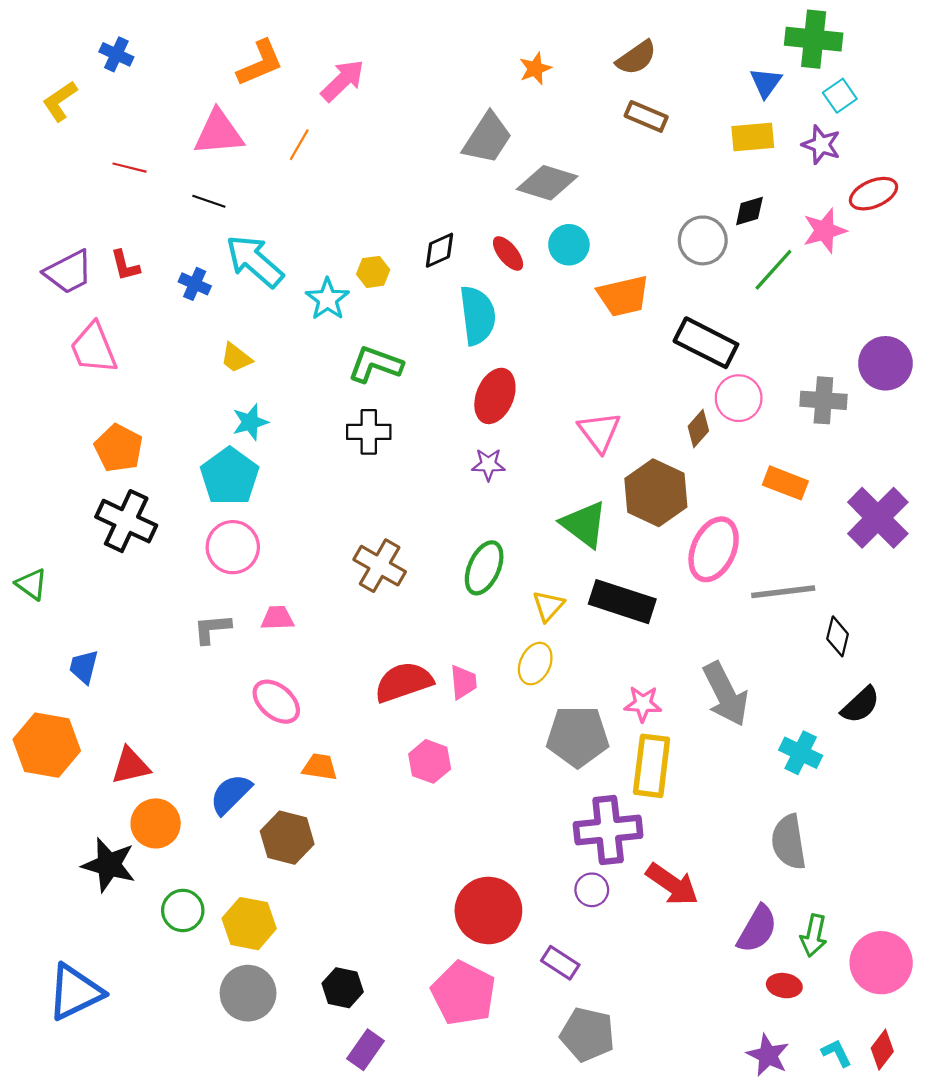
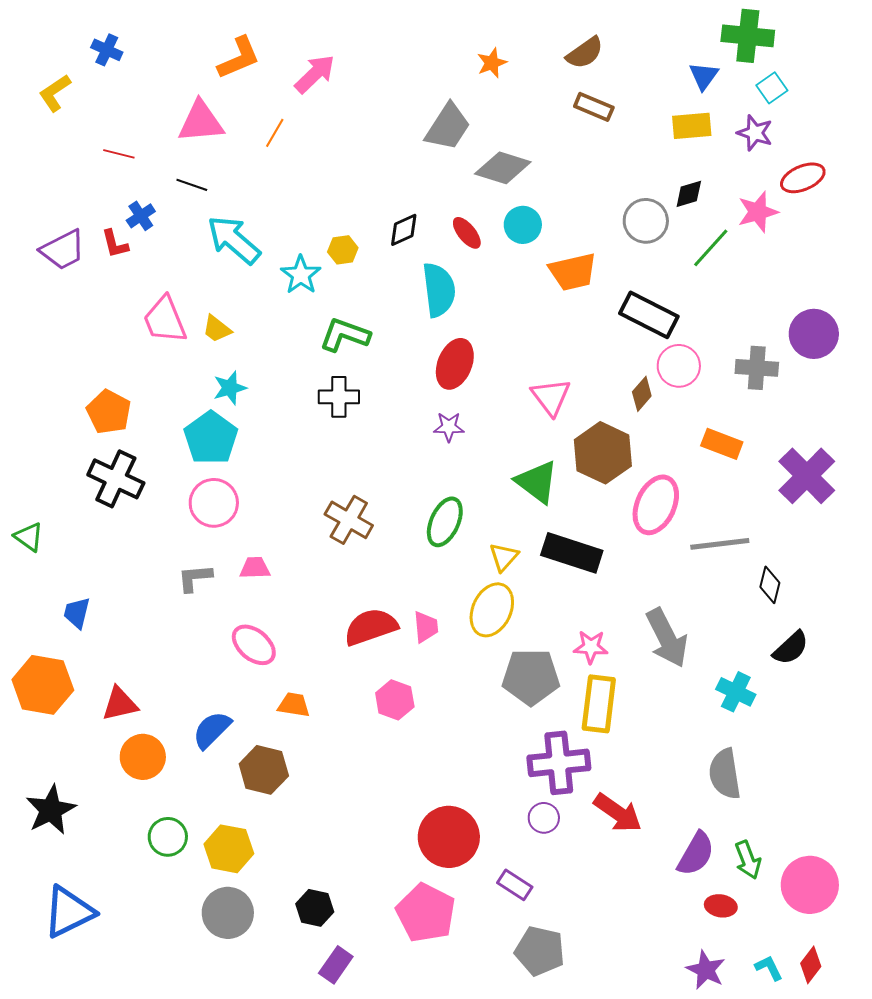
blue cross: (195, 284) -> (141, 216), moved, turned 32
pink trapezoid: (94, 348) -> (165, 320), moved
yellow ellipse: (535, 664) -> (492, 610), size x1.4
black star: (109, 865) -> (51, 810), moved, turned 30
green arrow: (814, 936) -> (748, 860), turned -33

